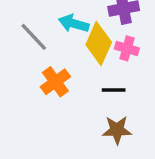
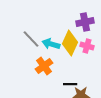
cyan arrow: (74, 24) -> (51, 44), moved
black line: (114, 90) -> (70, 84), moved

